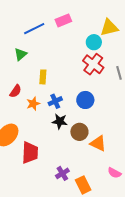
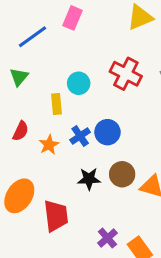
pink rectangle: (63, 20) -> (73, 18), turned -35
cyan circle: (94, 42) -> (79, 83), moved
blue circle: (85, 100) -> (107, 132), moved
black star: (60, 121) -> (89, 179), moved

